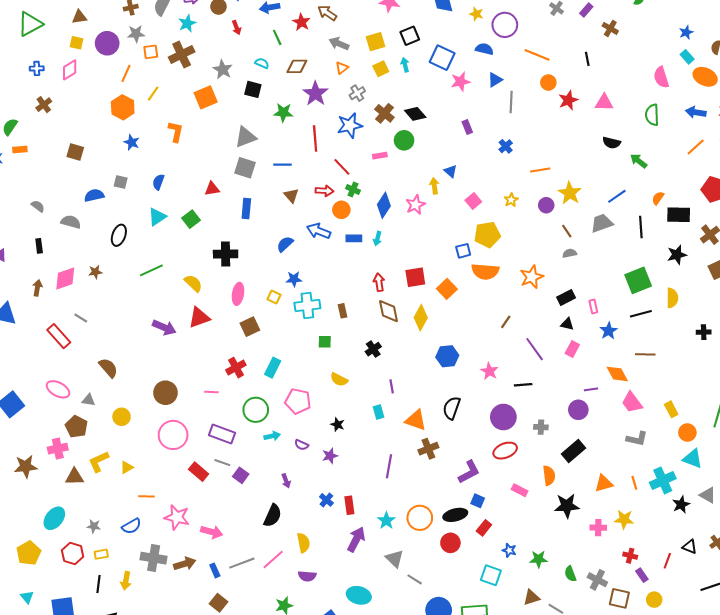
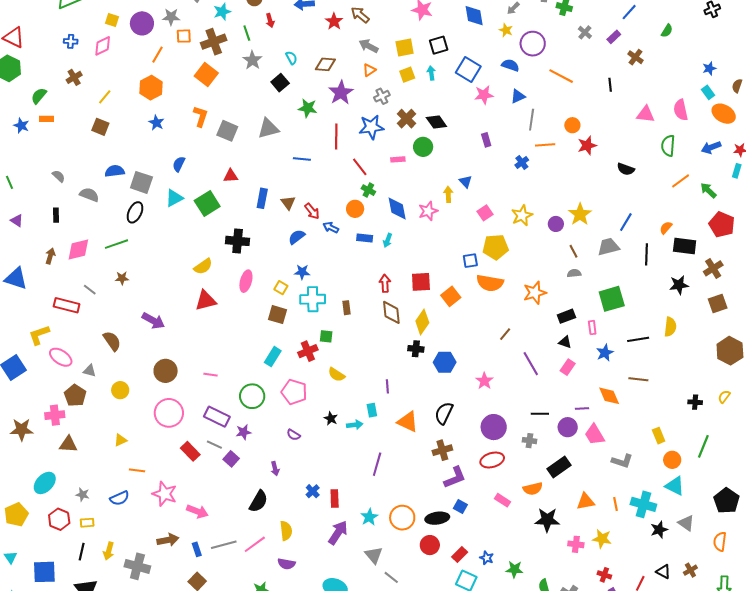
green line: (277, 37) -> (247, 33), moved
cyan semicircle: (262, 63) -> (291, 58), turned 32
orange circle: (548, 83) -> (572, 125), moved
black square: (253, 89) -> (280, 83), turned 30
yellow line: (153, 94) -> (105, 97), moved
orange square: (206, 97) -> (206, 74), moved, turned -35
red star: (568, 100) -> (587, 145), moved
pink triangle: (604, 102) -> (646, 114), moved
blue arrow: (696, 112) -> (711, 147), turned -36
orange line: (696, 147) -> (681, 181), moved
green arrow: (639, 161) -> (708, 190), moved
gray square: (245, 168) -> (227, 131), moved
orange line: (540, 170) -> (545, 145), moved
gray square: (121, 182) -> (141, 182), moved, size x1.6
red arrow: (324, 191) -> (312, 211), moved, turned 42
brown triangle: (291, 196) -> (288, 203), moved
blue line: (617, 196) -> (626, 222), turned -30
yellow star: (511, 200) -> (522, 215), size x1.5
blue diamond: (384, 205) -> (397, 208), turned -50
green square: (191, 219) -> (207, 203), size x1.4
blue arrow: (319, 231) -> (331, 227), size x0.7
green line: (151, 270) -> (116, 244), moved
brown star: (95, 272) -> (122, 278), moved
green square: (638, 280) -> (612, 299), moved
yellow semicircle: (193, 283) -> (203, 266), turned 96
purple arrow: (164, 327) -> (153, 321), moved
brown square: (250, 327) -> (277, 315), moved, turned 36
black cross: (704, 332) -> (695, 402), moved
red rectangle: (59, 336) -> (67, 305), turned -40
black cross: (373, 349) -> (416, 349), moved, turned 35
red cross: (236, 368) -> (308, 351), moved
black line: (523, 385) -> (540, 414), moved
pink trapezoid: (632, 402) -> (595, 435), moved
cyan arrow: (272, 436) -> (355, 425), moved
brown cross: (428, 449) -> (442, 450), moved
purple star: (330, 456) -> (244, 432), moved
yellow L-shape: (99, 462) -> (39, 335), moved
orange semicircle: (549, 476) -> (533, 489), turned 78
cyan cross: (663, 480) -> (643, 504), turned 35
red rectangle: (484, 528) -> (460, 555), moved
gray cross: (154, 558) -> (137, 566), moved

